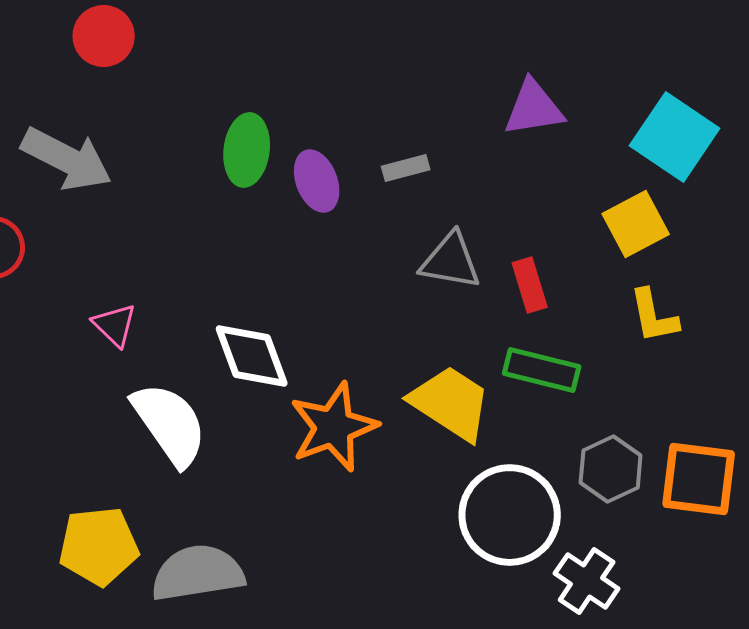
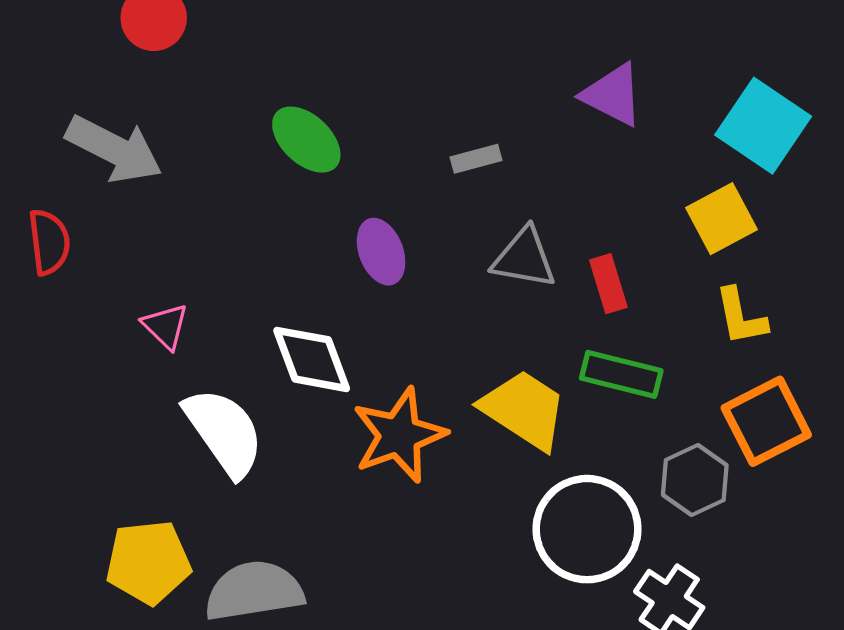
purple triangle: (534, 108) -> (613, 95), turned 36
green ellipse: (247, 150) -> (306, 140), turned -54
purple ellipse: (317, 181) -> (381, 252), moved
orange square: (699, 479) -> (766, 421), moved, turned -34

